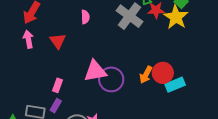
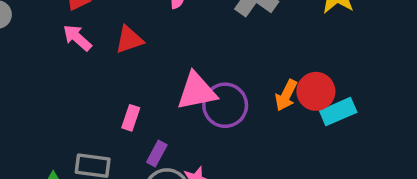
pink arrow: (28, 39) -> (77, 38), turned -36
red triangle: (58, 41) -> (129, 40), turned 48
purple rectangle: (56, 106) -> (157, 154), moved

